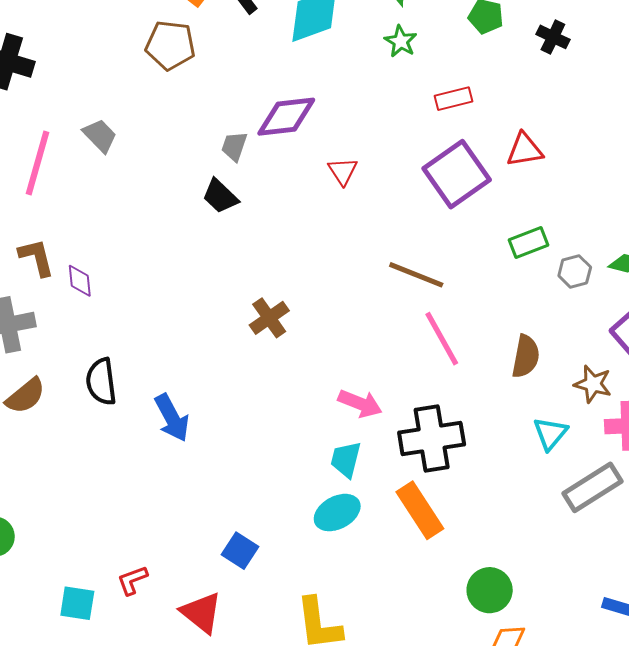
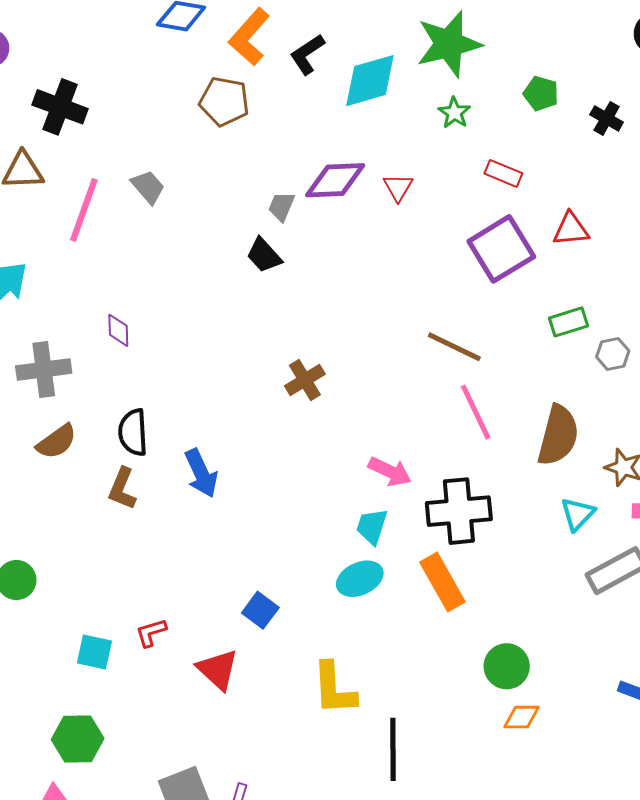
red rectangle: (454, 99) -> (503, 173), turned 33
red triangle: (343, 171) -> (398, 187), moved
brown L-shape: (37, 257) -> (122, 489), moved, turned -147
brown semicircle: (526, 356) -> (558, 435), size x1.4

